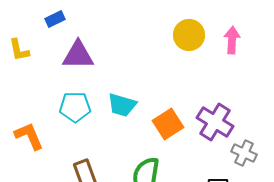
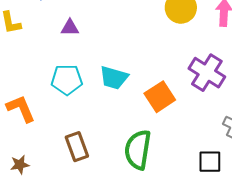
purple triangle: (78, 55) -> (70, 28), size x0.6
purple cross: (215, 122) -> (207, 73), moved

